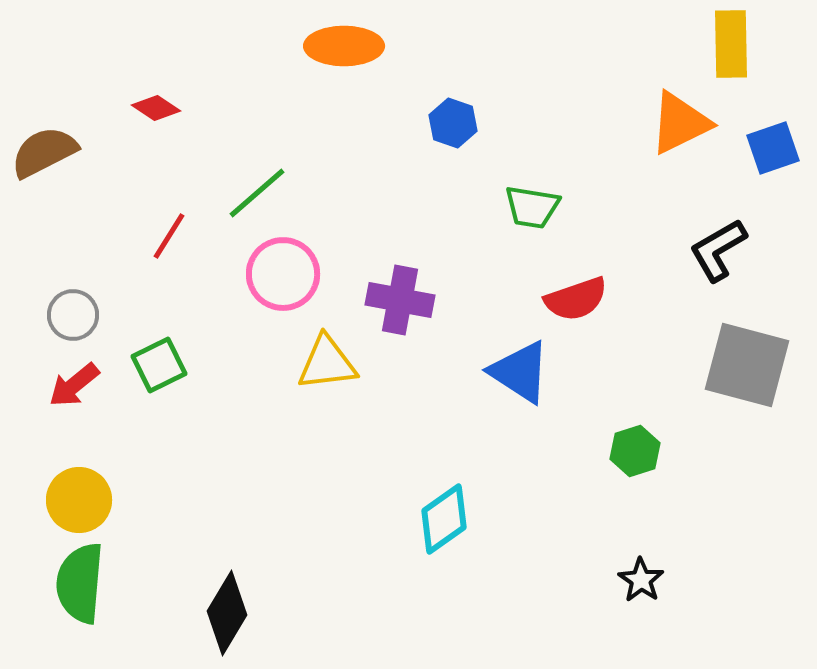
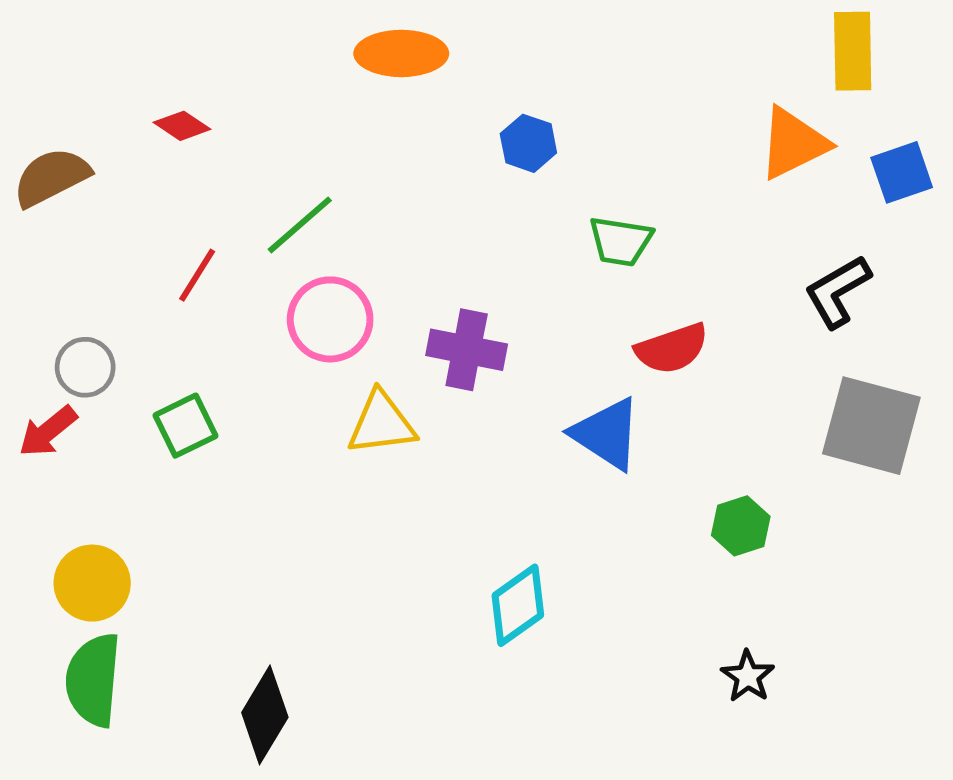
red arrow: (74, 385) -> (48, 431), moved

